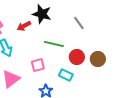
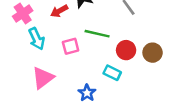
pink square: (38, 65) -> (71, 46), moved

